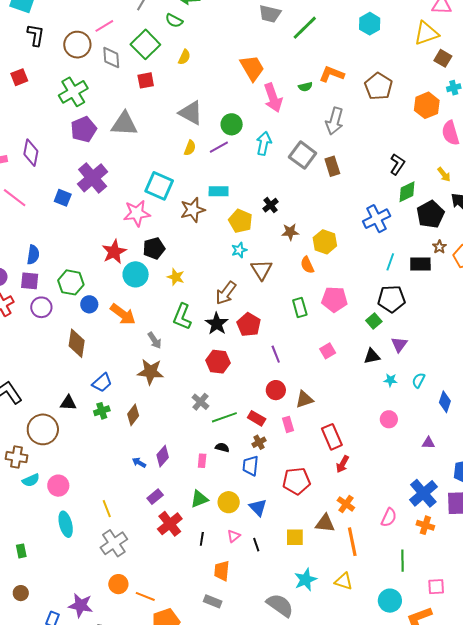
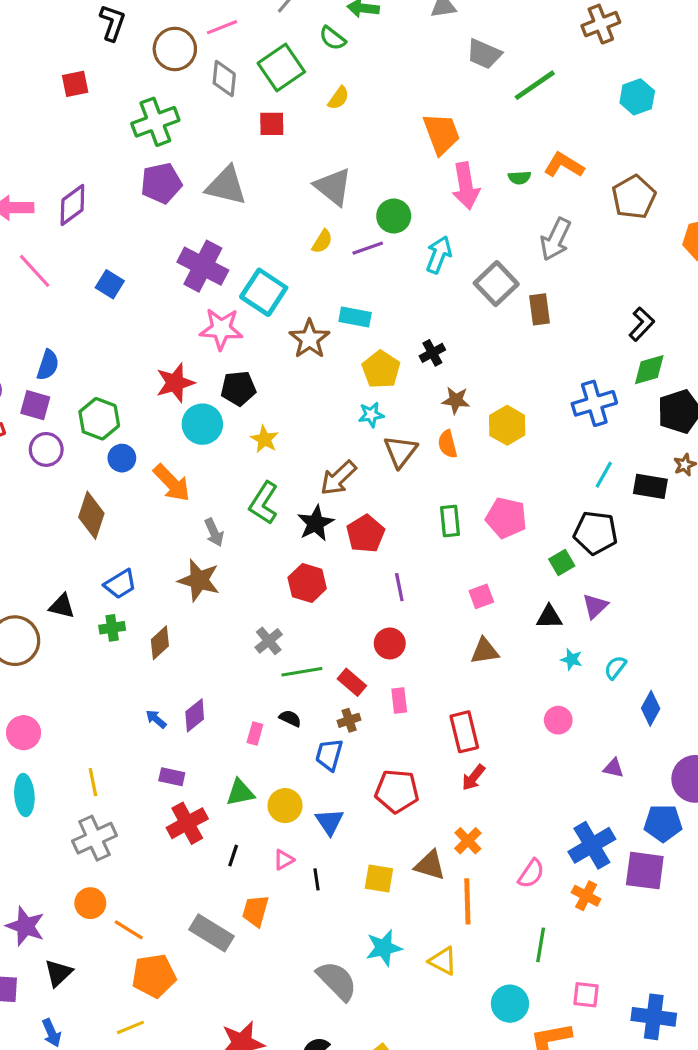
purple diamond: (31, 153) -> (72, 205), turned 32
purple cross: (93, 178) -> (203, 266), moved, turned -32
brown star: (193, 210) -> (309, 339), turned -30
orange semicircle: (307, 265) -> (448, 444), moved
brown triangle: (304, 399) -> (485, 651), moved
purple rectangle: (155, 497) -> (172, 777), turned 42
gray rectangle: (213, 601) -> (211, 933), moved, size x1.5

